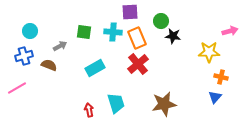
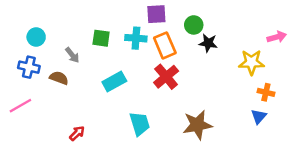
gray arrow: (60, 46) -> (72, 55), turned 80
blue cross: (24, 56) -> (29, 67), turned 30
red arrow: (89, 110) -> (77, 133), moved, turned 56

